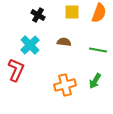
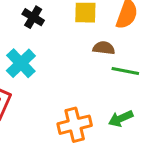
brown semicircle: (64, 42) -> (104, 48), moved
green arrow: (95, 81) -> (121, 119), turned 35

